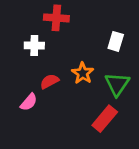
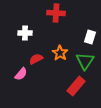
red cross: (56, 18) -> (56, 13), moved
white rectangle: (116, 41) -> (90, 37), moved

